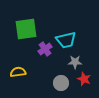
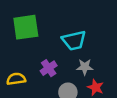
purple cross: (45, 49) -> (49, 68), moved

